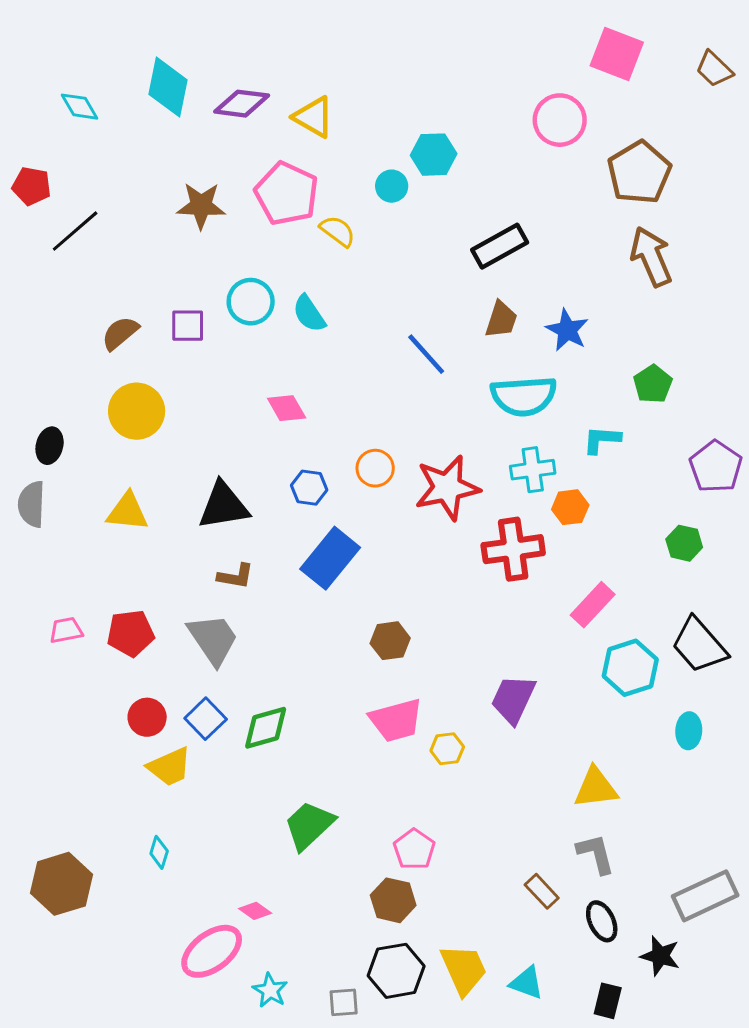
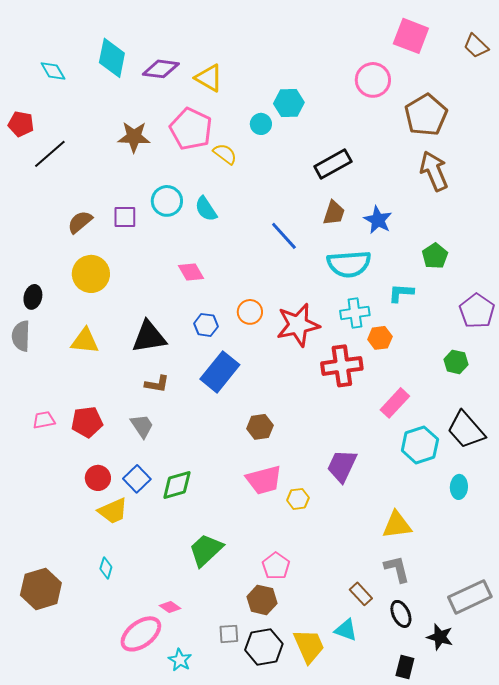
gray trapezoid: (213, 639) -> (142, 426), size x0.7
cyan triangle: (527, 983) -> (346, 630), moved
gray square: (344, 1002) -> (229, 634), moved

